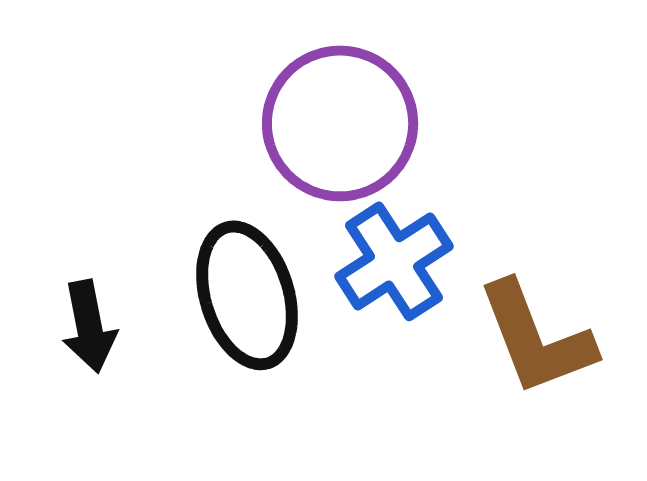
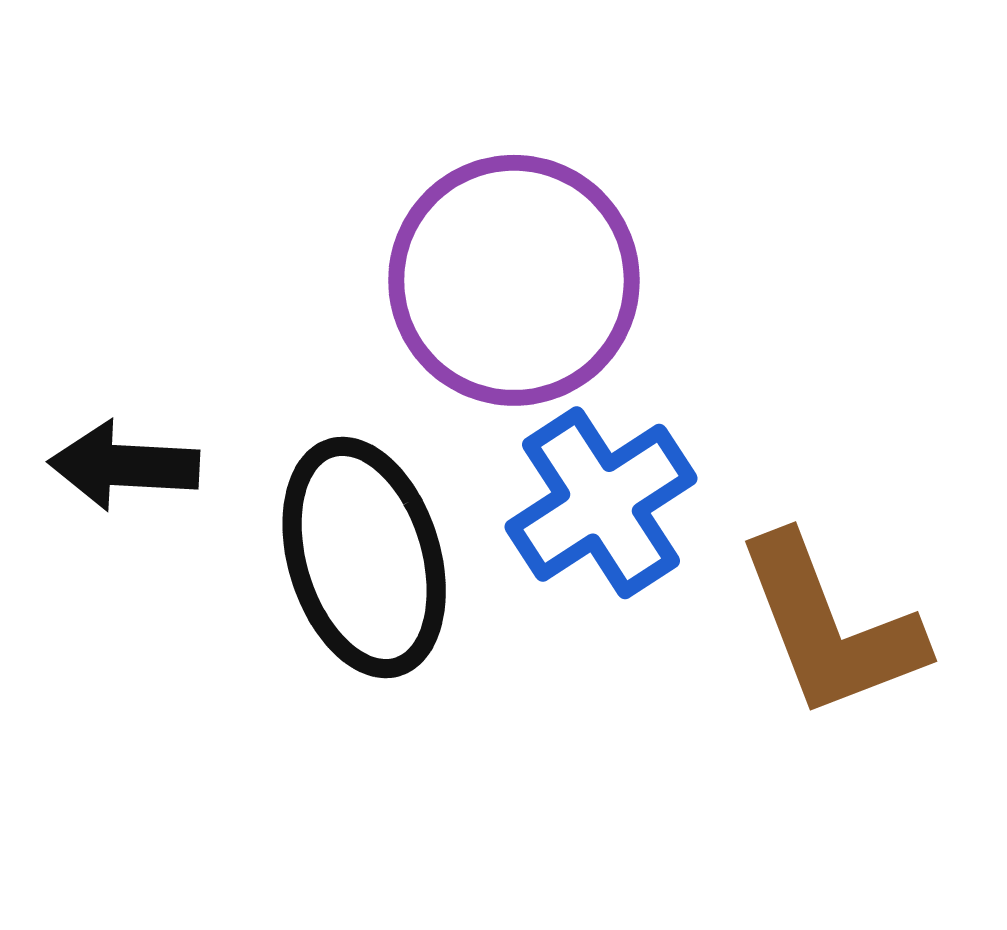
black arrow: (89, 326) -> (124, 466), moved, turned 104

